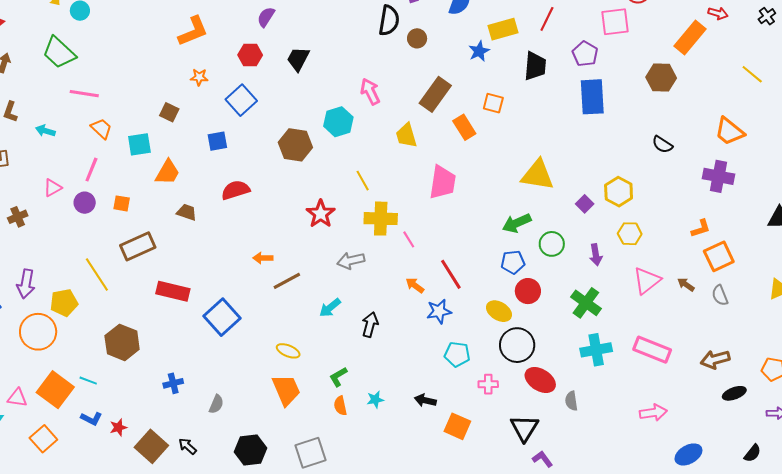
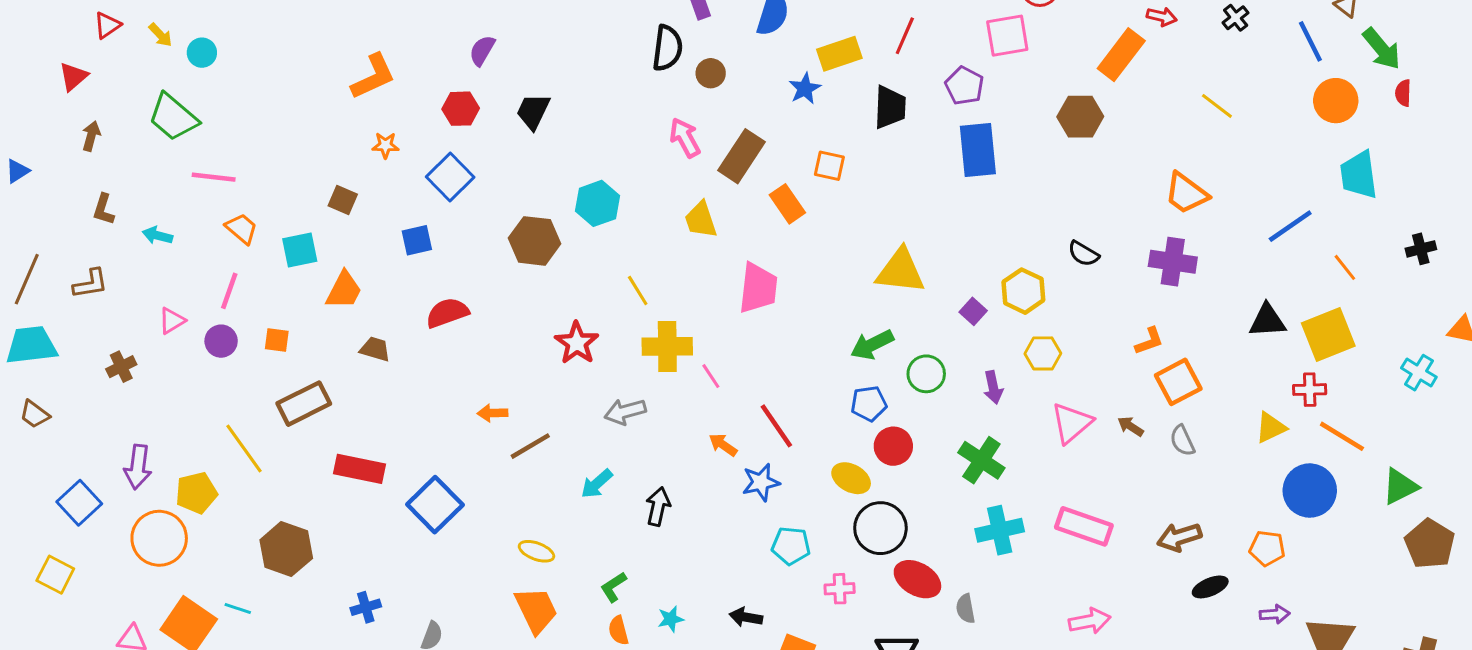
pink arrow: (370, 92) -> (685, 138), moved
black semicircle: (662, 145) -> (1084, 254), moved

